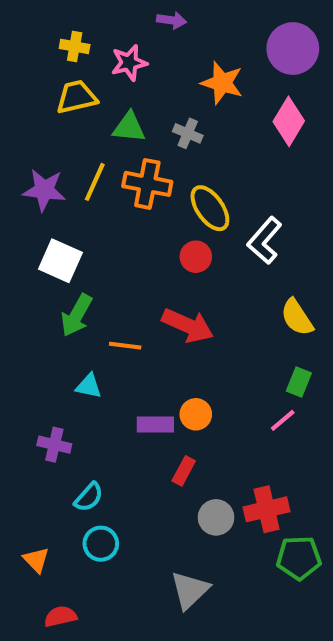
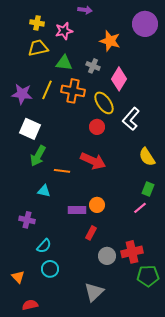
pink diamond: (289, 121) -> (119, 79), moved

